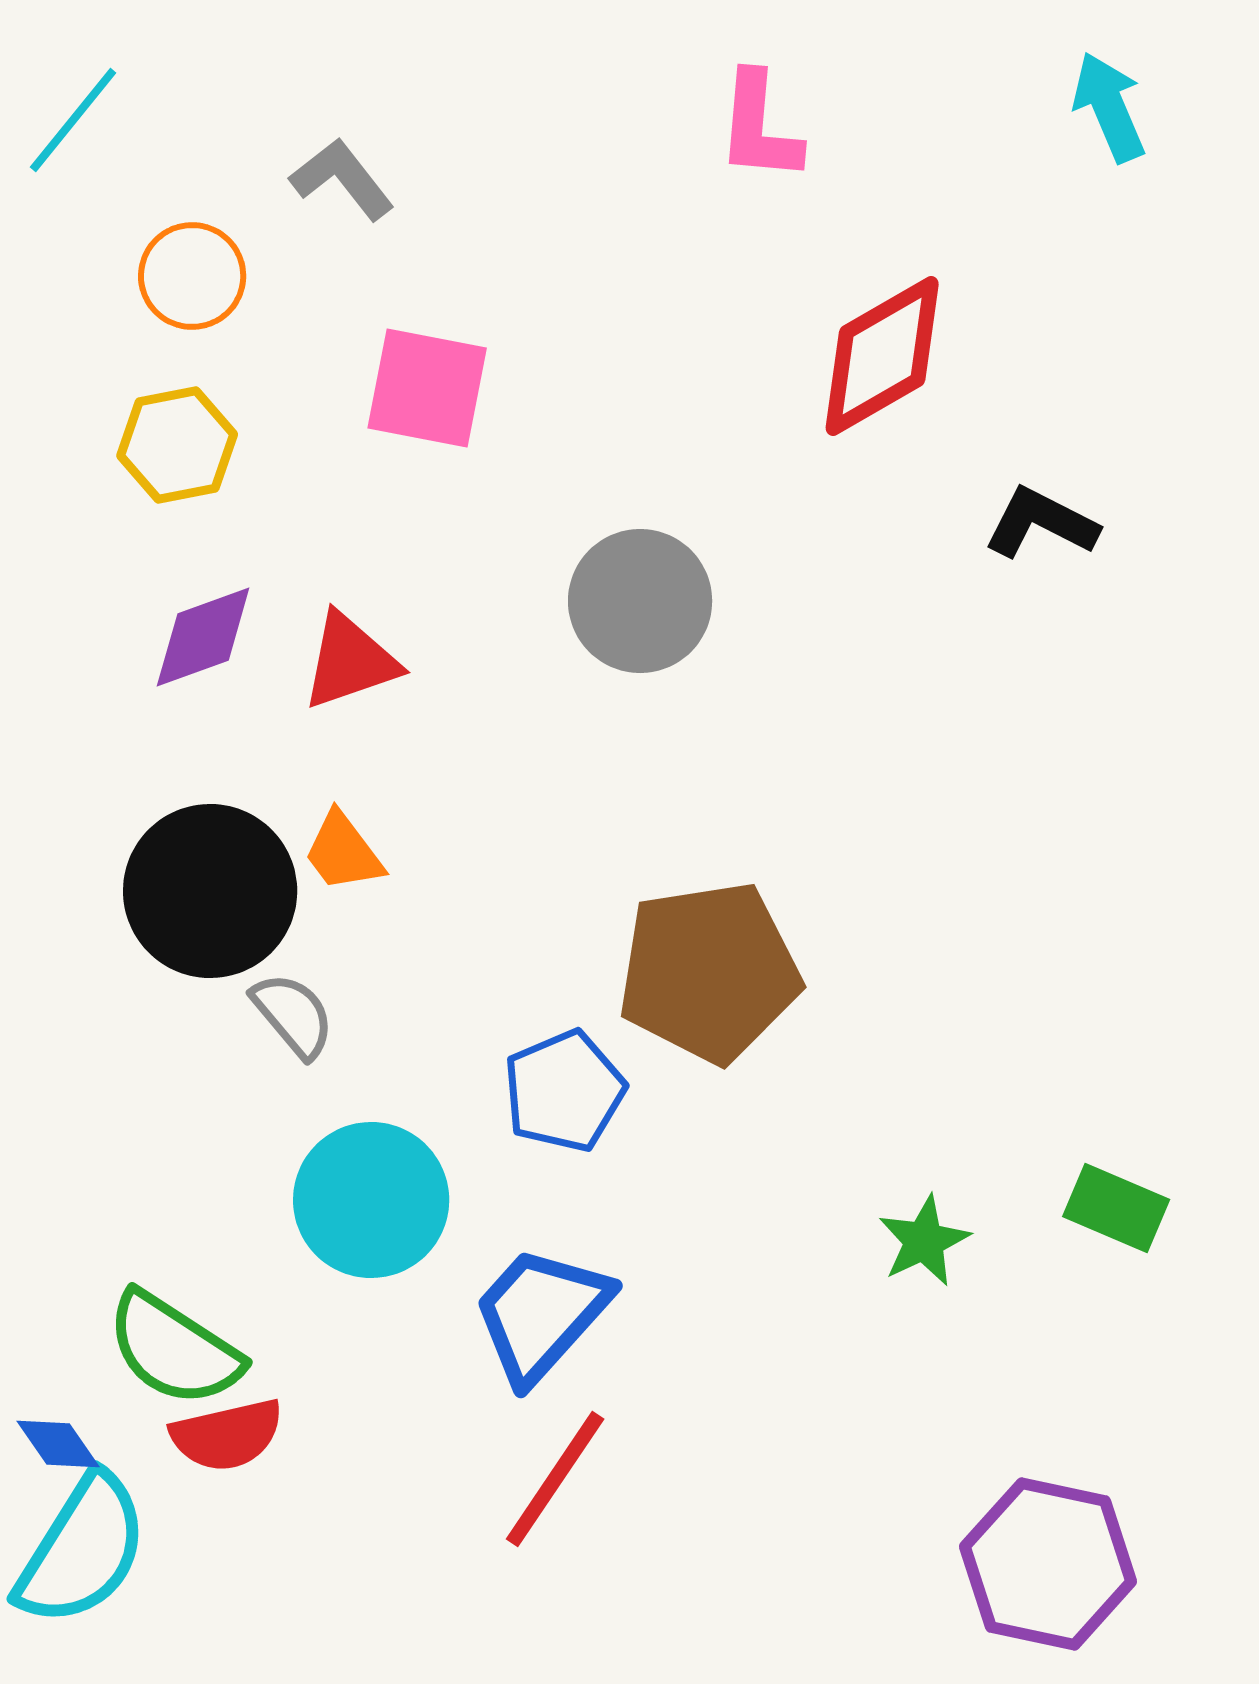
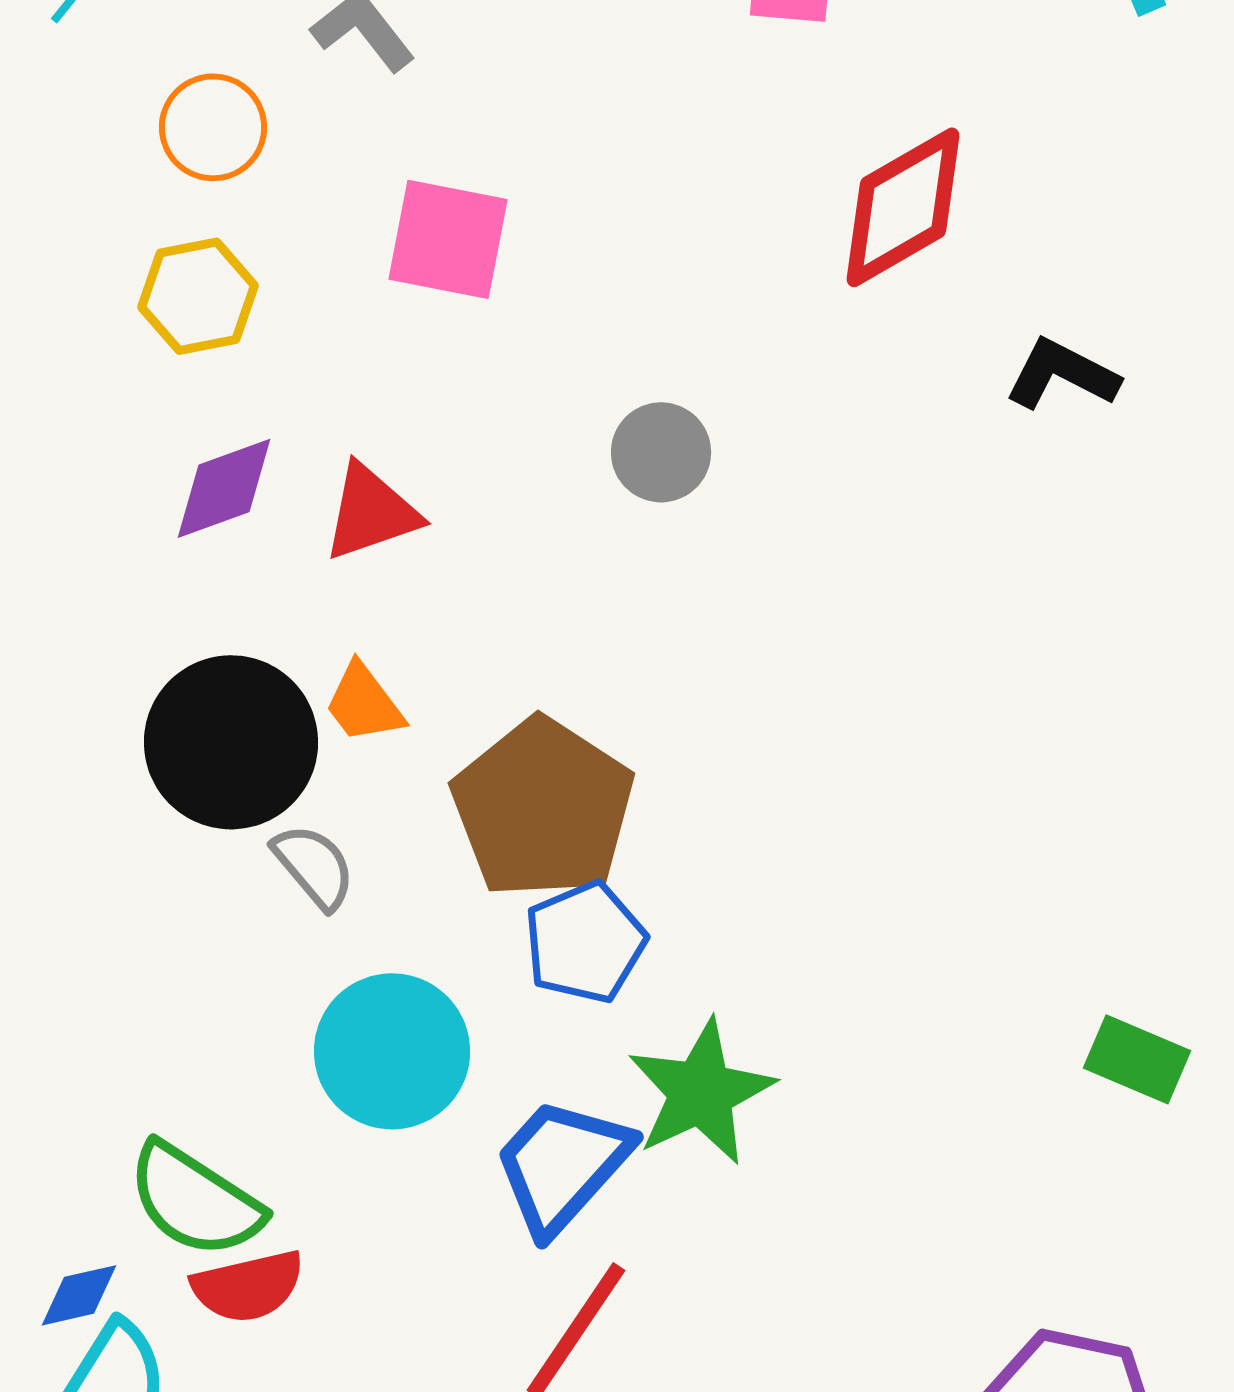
gray circle: (640, 601) -> (661, 452), size x0.7
brown pentagon: (709, 972) -> (543, 808), moved, turned -30
green star: (924, 1241) -> (701, 1092), moved, size x1.6
blue diamond: (58, 1444) -> (79, 1295), turned -68

